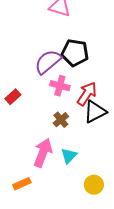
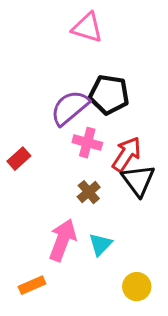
black triangle: (95, 112) -> (138, 180), turned -40

